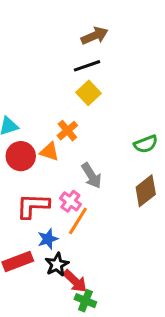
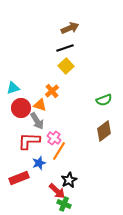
gray arrow: (92, 176) -> (37, 121), moved
black star: (57, 265) -> (69, 180), moved

